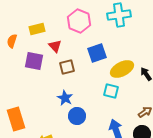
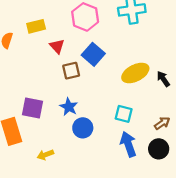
blue square: (97, 53) -> (93, 54), moved, turned -30
purple square: (34, 61) -> (33, 108), moved
cyan square: (111, 91) -> (124, 114), moved

